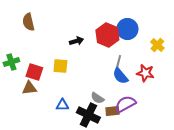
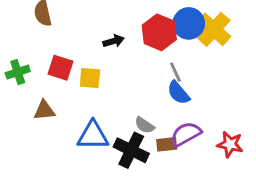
yellow cross: (157, 45) -> (214, 29), moved, size x1.6
gray line: (118, 62) -> (175, 72), turned -40
red square: (34, 72) -> (60, 68), moved
red star: (145, 73) -> (230, 144), moved
blue triangle: (62, 105) -> (93, 135), size x1.6

